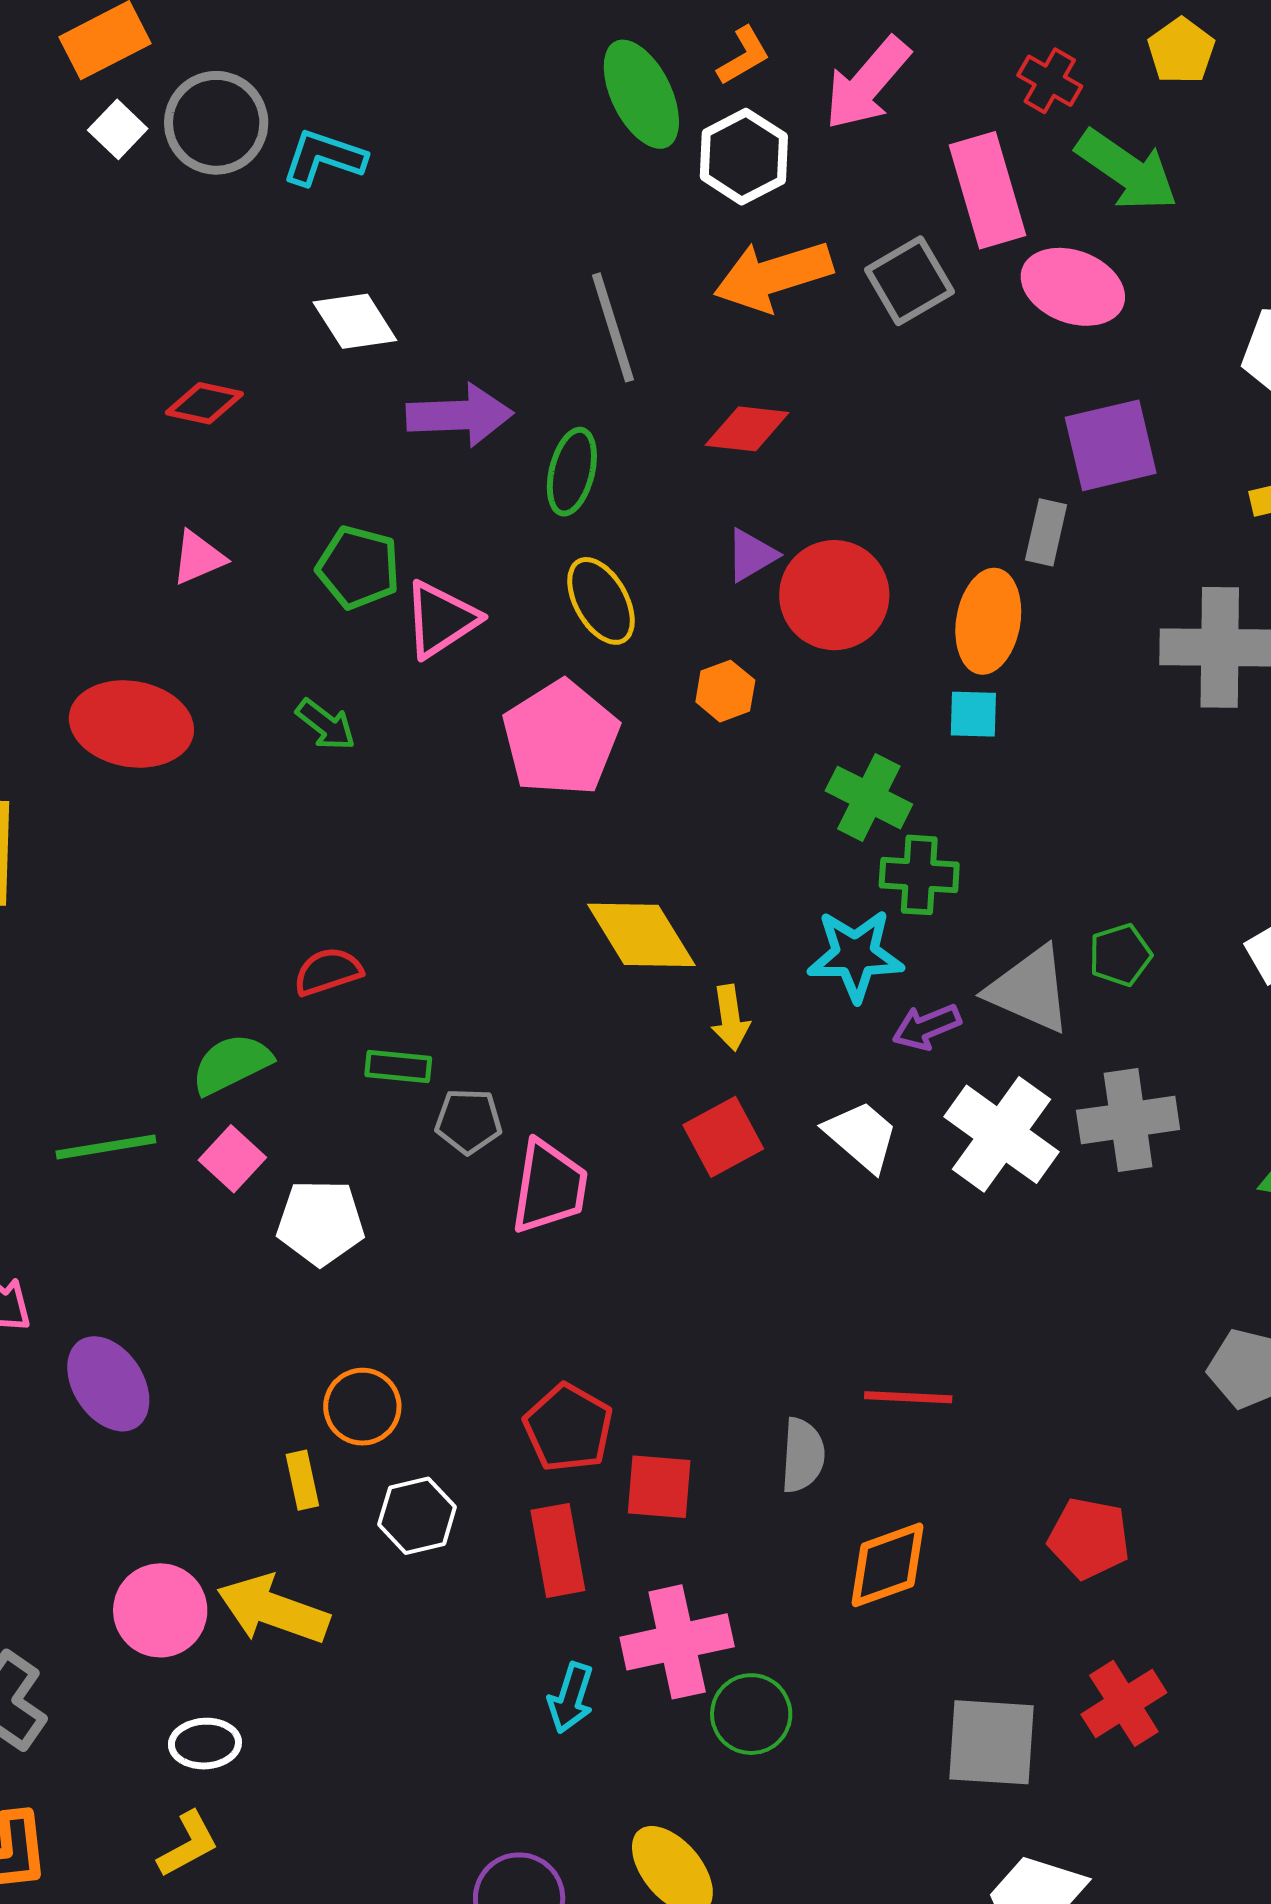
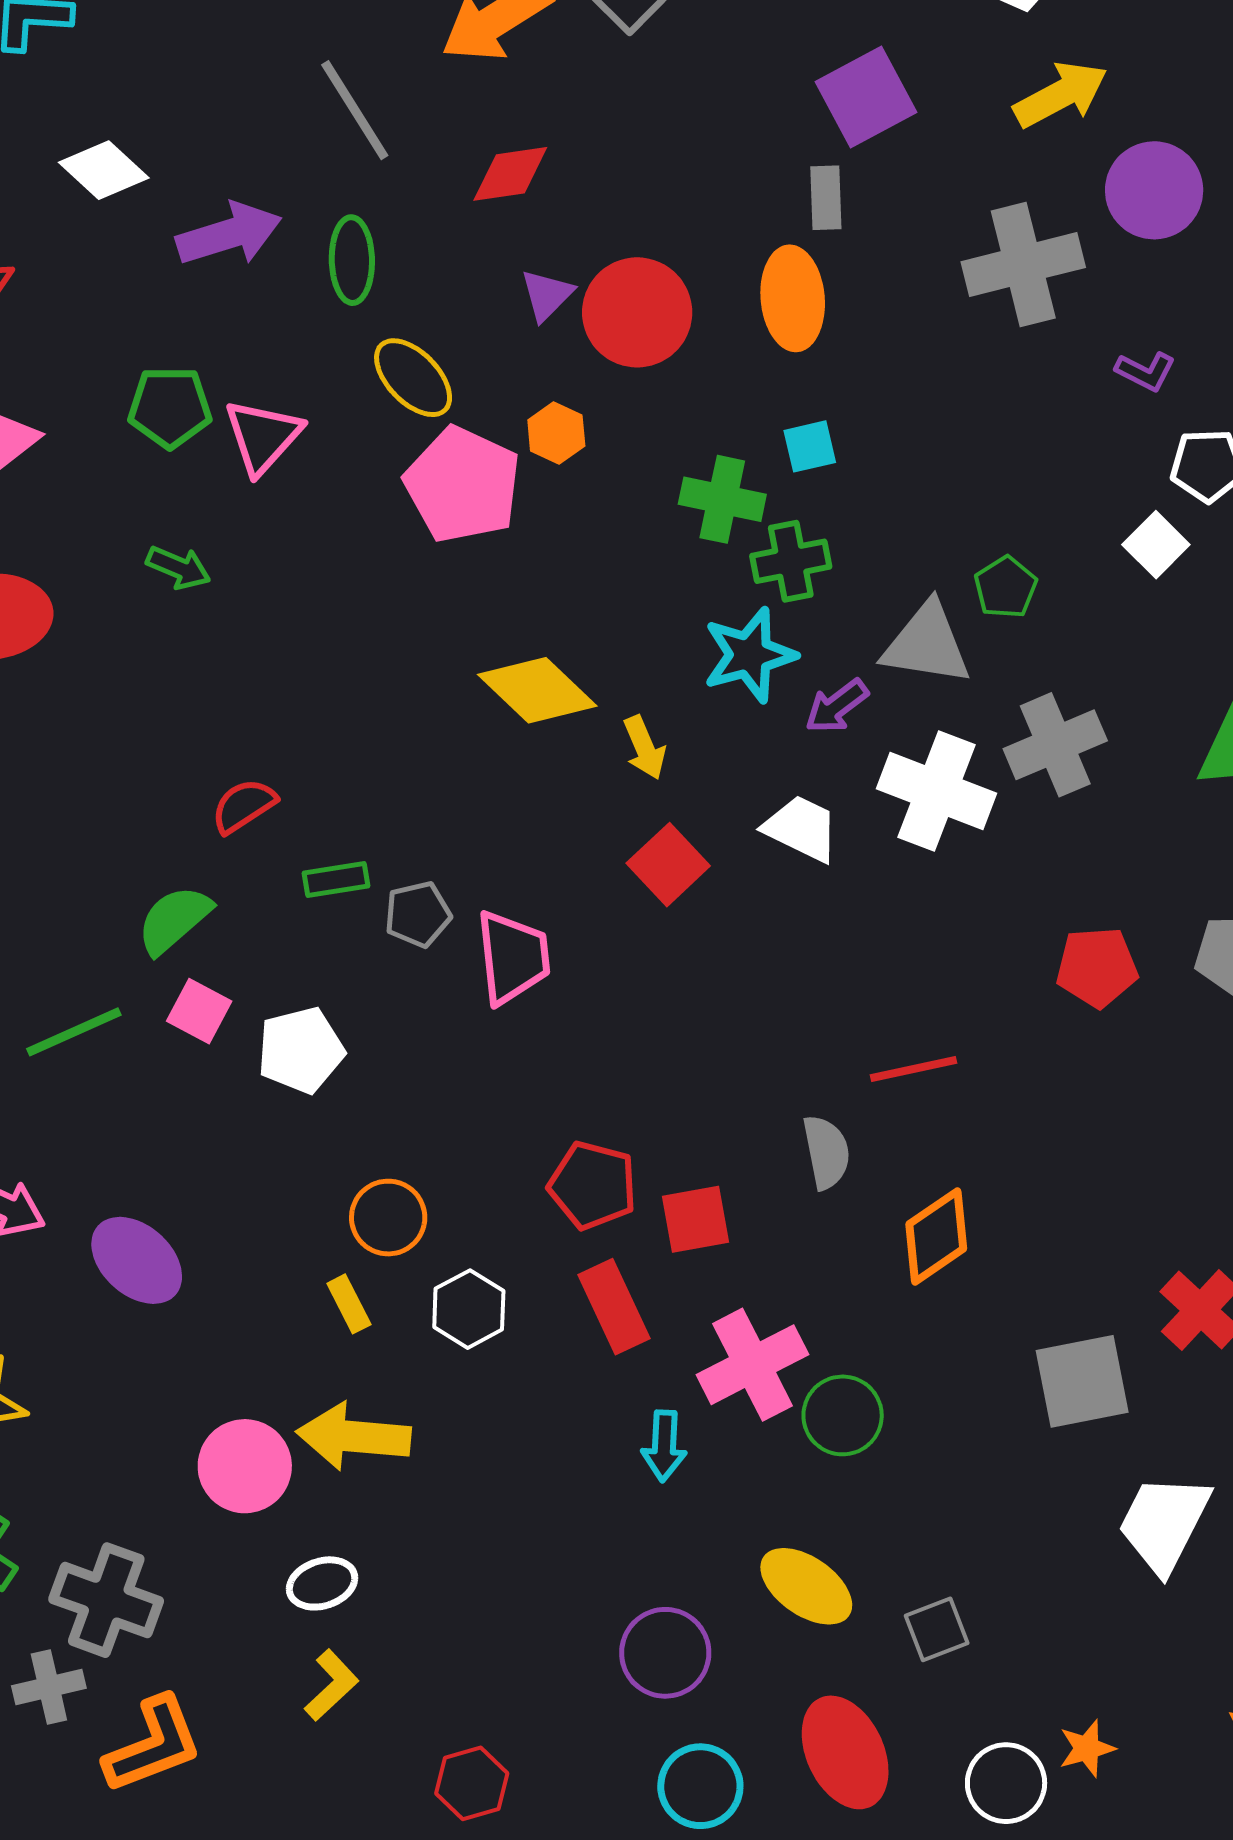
cyan square: (973, 714) -> (810, 446), moved
pink pentagon: (561, 738) -> (463, 485), moved
red pentagon: (1089, 1538) -> (1097, 967), moved

